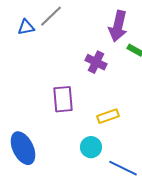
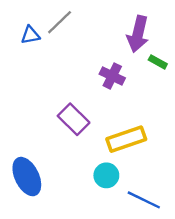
purple rectangle: (63, 99) -> (74, 119), turned -40
yellow rectangle: (108, 116) -> (126, 139), size x1.5

